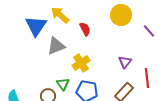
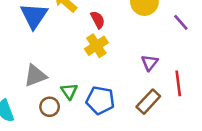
gray triangle: (56, 46) -> (35, 76), moved
yellow cross: (81, 63) -> (96, 46), moved

